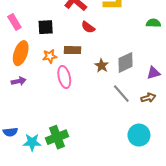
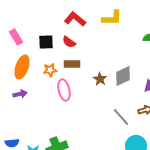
red semicircle: (88, 27) -> (69, 42), moved
gray line: (121, 94) -> (121, 117), moved

